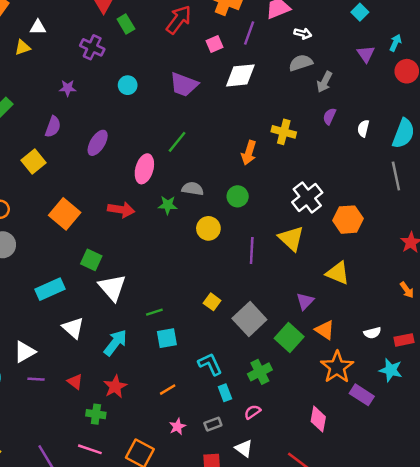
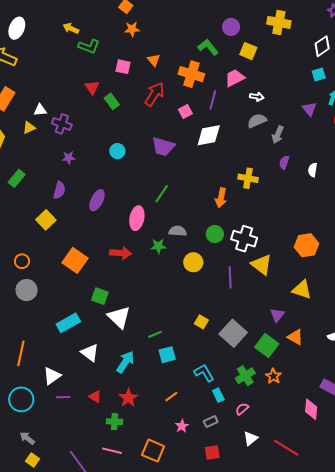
cyan square: (360, 12) -> (319, 74), moved, turned 32
purple cross: (92, 47) -> (62, 124), moved
white cross: (307, 197) -> (244, 239), moved, turned -30
orange star: (337, 367) -> (273, 376), moved, size x0.6
pink diamond: (318, 419) -> (311, 409), moved
white triangle: (244, 448) -> (251, 438), moved, turned 49

